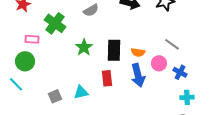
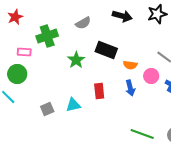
green cross: (55, 23) -> (47, 36), turned 35
black rectangle: (114, 50) -> (106, 50), moved, turned -70
blue arrow: (138, 75) -> (130, 88), size x0.7

